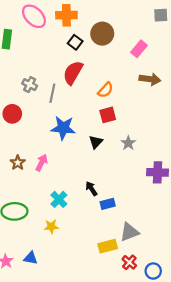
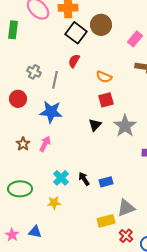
black square: (75, 42) -> (76, 33), size x1.5
red semicircle: (73, 73) -> (74, 61), size x0.6
orange semicircle: (105, 90) -> (104, 77), turned 70
blue star: (63, 128) -> (51, 112), moved
gray star: (128, 143) -> (125, 126), size x1.6
black arrow: (91, 189) -> (84, 179), moved

